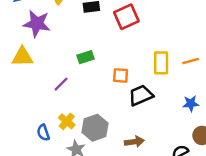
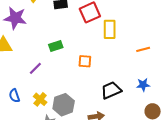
yellow rectangle: (161, 63) -> (110, 29), moved
black trapezoid: (141, 95) -> (111, 90), moved
blue semicircle: (43, 133) -> (14, 96), moved

